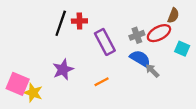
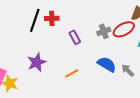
purple rectangle: (105, 42) -> (75, 37), size x0.6
blue semicircle: (140, 59) -> (107, 64), moved
gray arrow: (152, 71) -> (128, 70), moved

